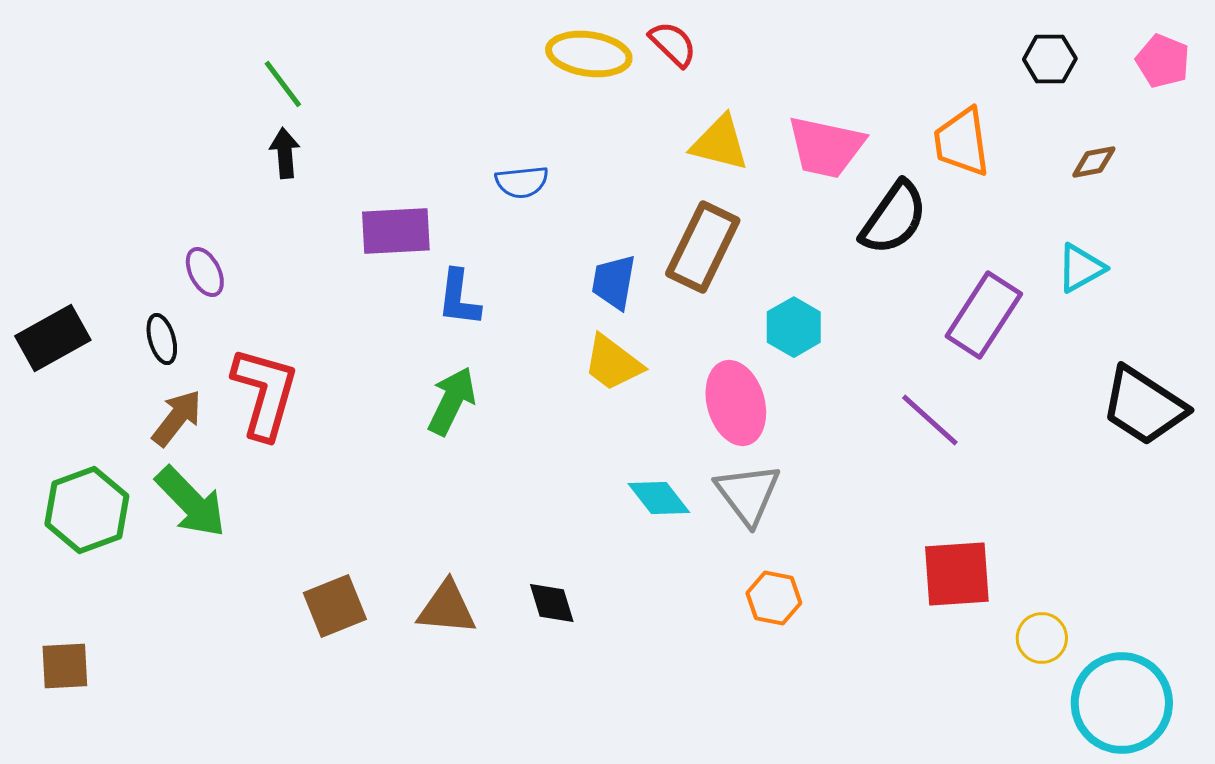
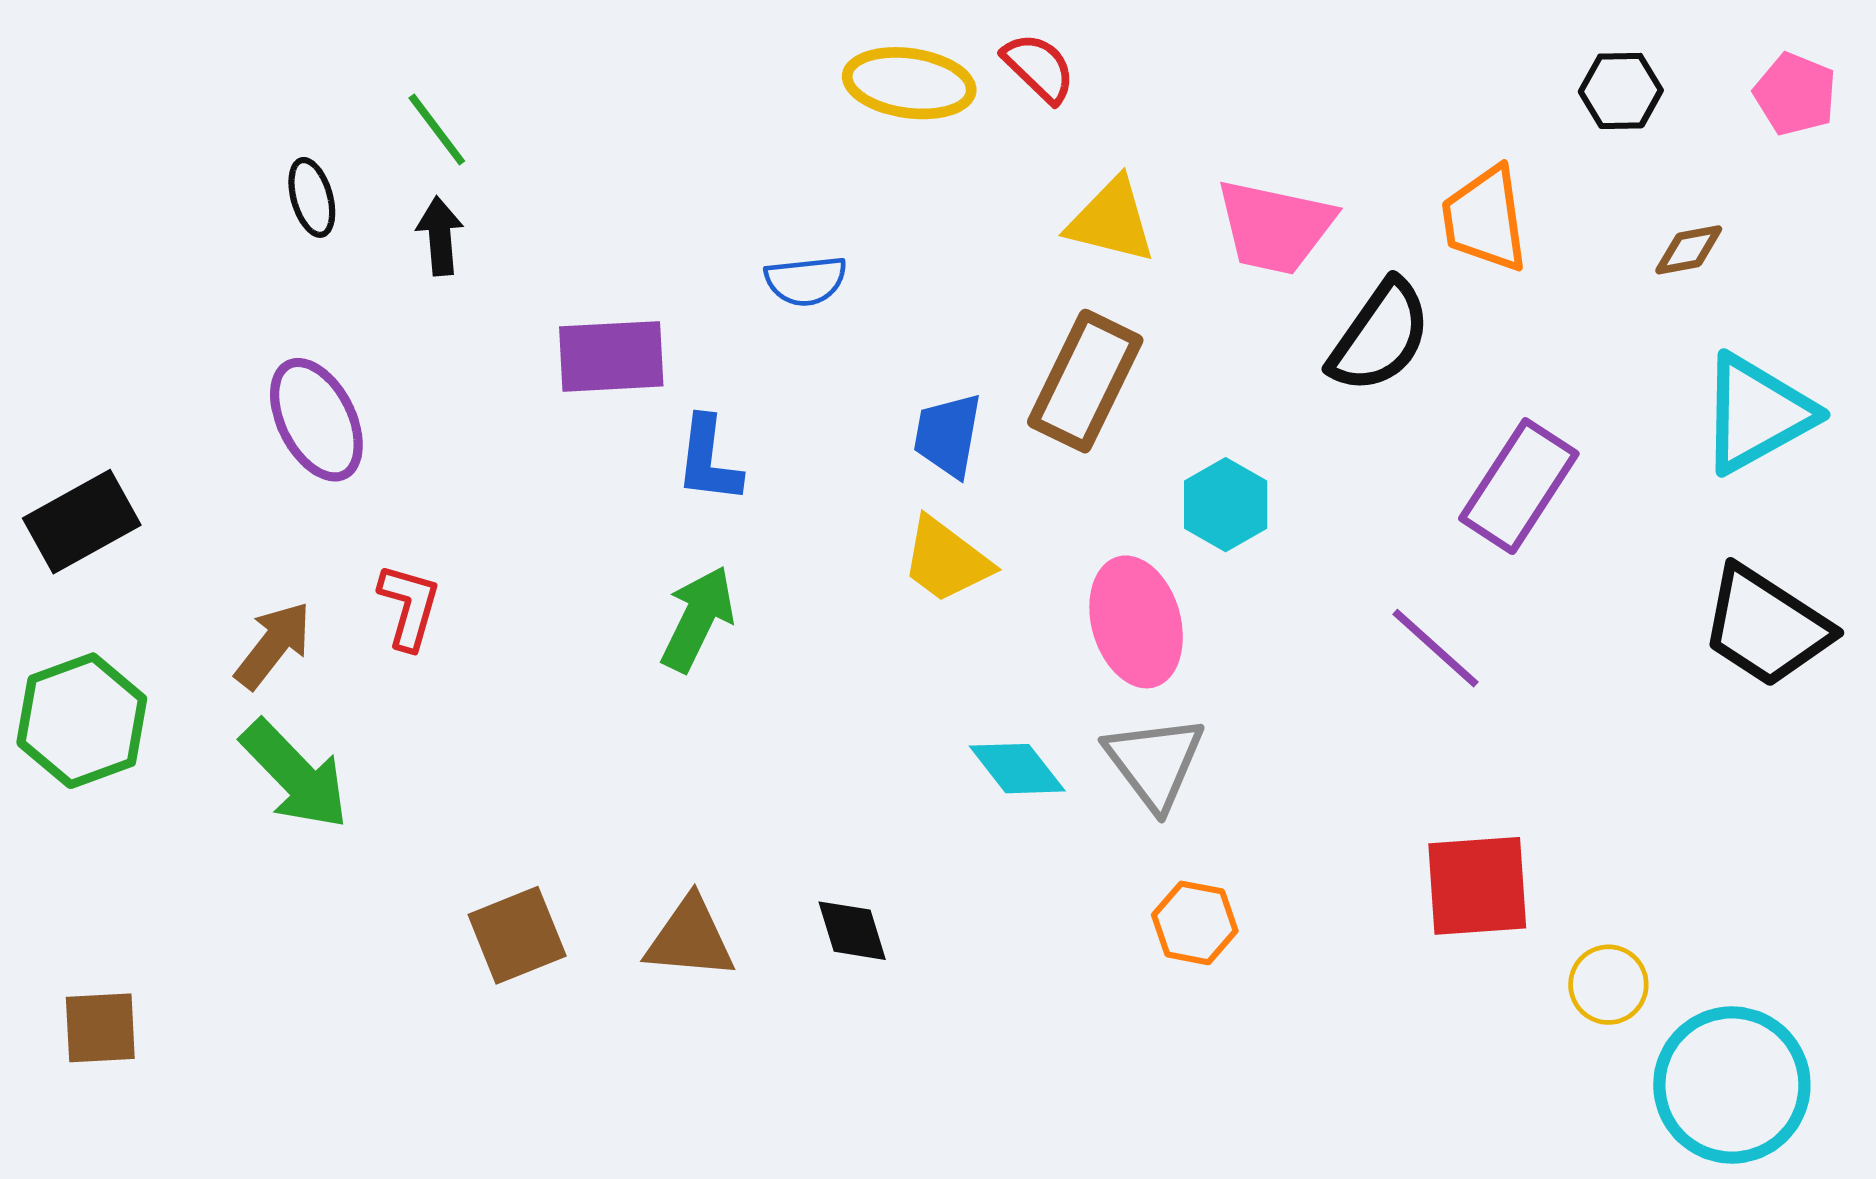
cyan triangle: (1081, 268) -> (1757, 414), moved, size x1.6
purple ellipse: (205, 272) -> (316, 420), size x1.6
black ellipse: (162, 339) -> (312, 197), moved
red L-shape: (265, 393) -> (409, 606), size x0.6
green hexagon: (87, 510) -> (82, 721), moved

